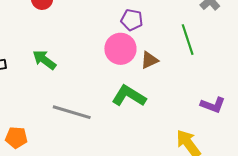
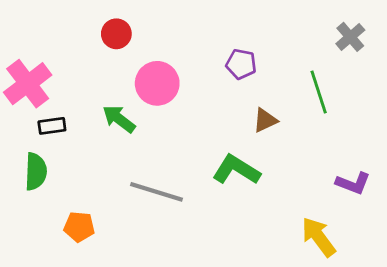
pink circle: (120, 49) -> (157, 83), moved

